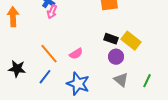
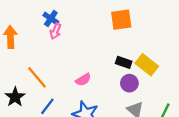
orange line: (49, 54) -> (37, 77), moved
black star: (17, 69) -> (15, 97), turned 30

